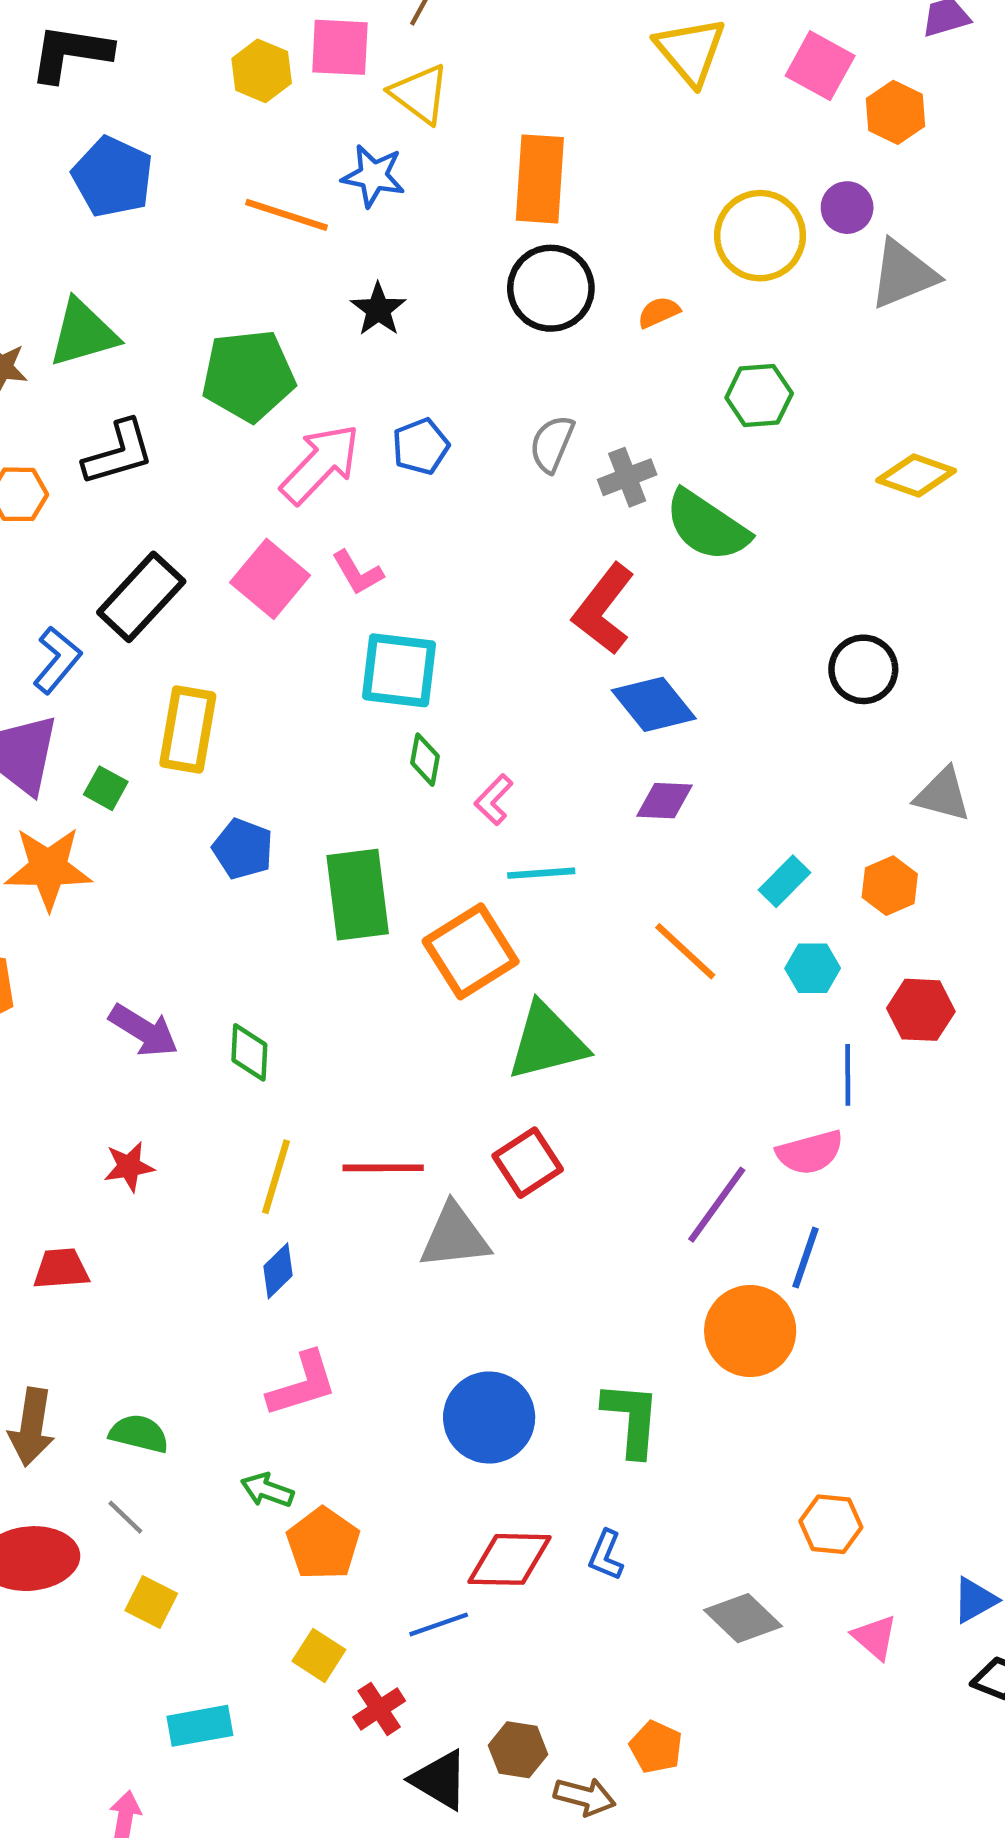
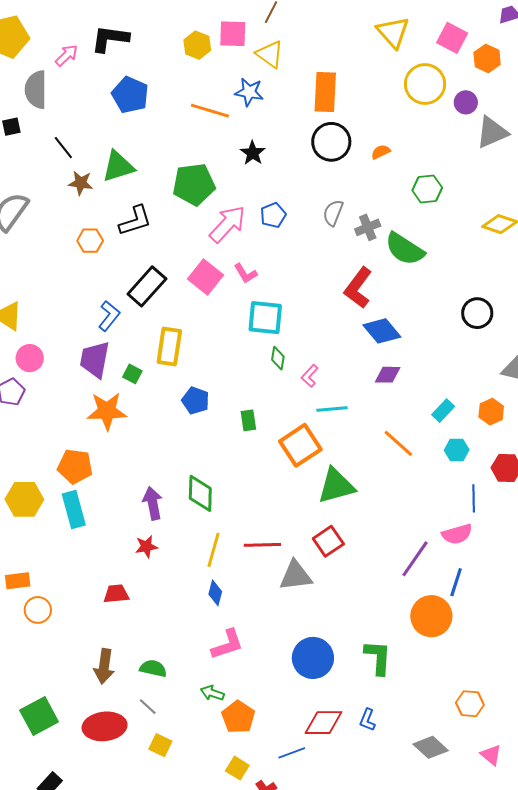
yellow circle: (760, 236) -> (425, 84), moved
green rectangle: (358, 895) -> (248, 420), size x0.5
purple arrow: (144, 1030) -> (153, 503), moved, turned -132
green diamond: (249, 1052) -> (200, 493), size x1.4
blue diamond: (278, 1271) -> (215, 593), turned -30

